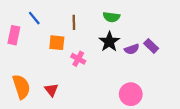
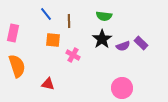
blue line: (34, 18) -> (46, 14), moved
orange semicircle: (21, 87) -> (17, 66), moved
red triangle: (51, 90) -> (48, 84), turned -40

